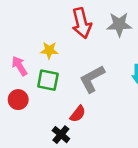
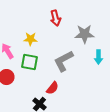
red arrow: (82, 23) -> (55, 18), size x0.7
gray star: (119, 24) -> (84, 34), moved

